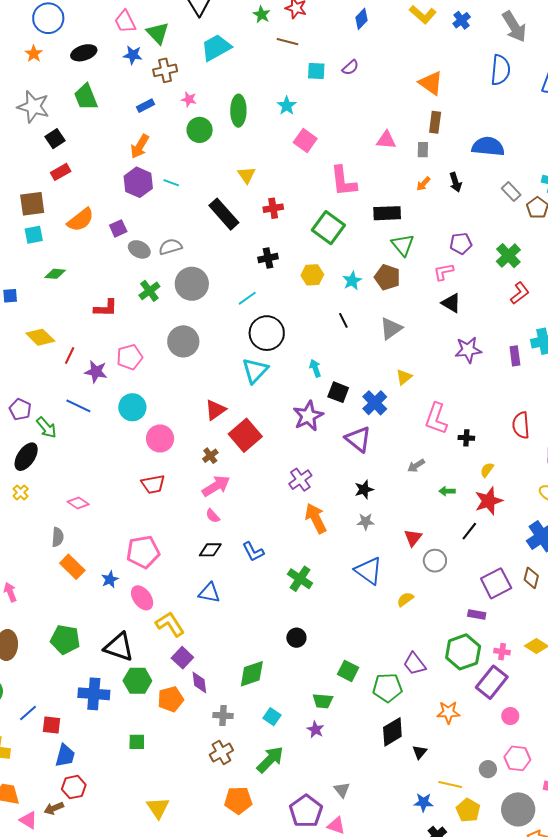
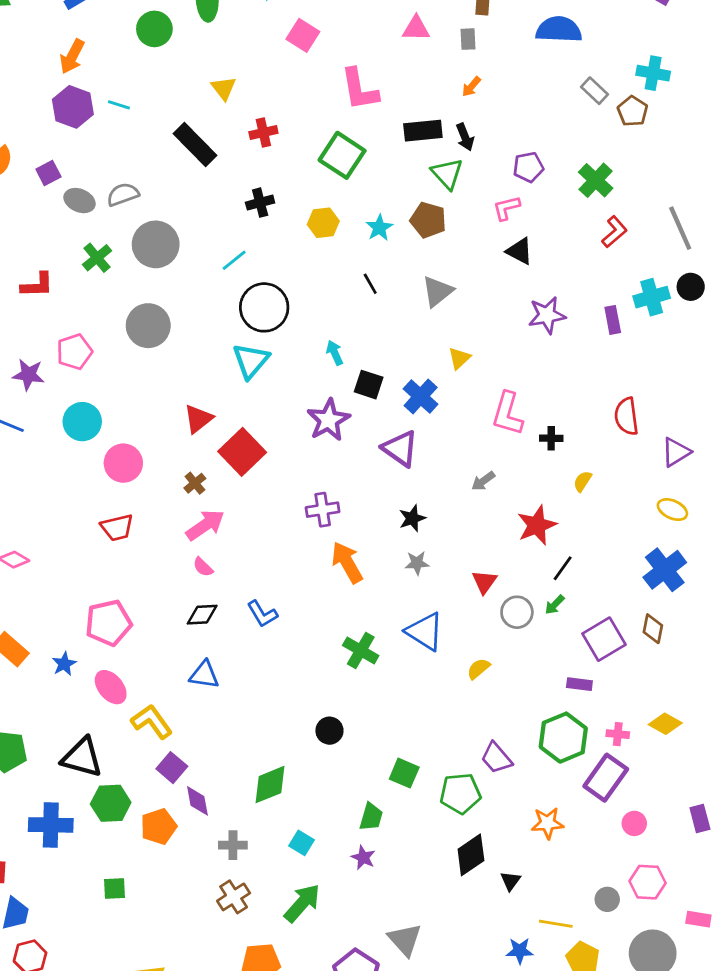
black arrow: (455, 182) -> (465, 137), moved
purple cross: (300, 480) -> (323, 510), turned 30
green arrow: (447, 491) -> (555, 605), moved, turned -42
red star: (489, 501) -> (537, 525), moved
green cross: (300, 579) -> (361, 650), moved
green trapezoid: (323, 701) -> (371, 817), turned -75
gray triangle: (342, 790) -> (405, 940), size x1.5

